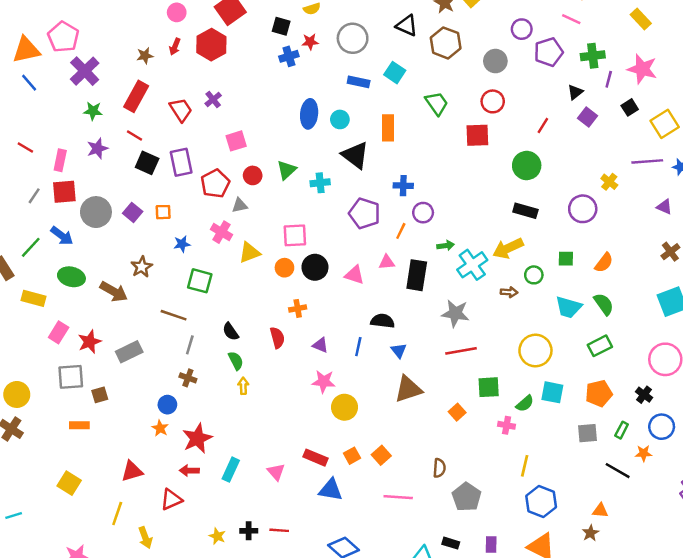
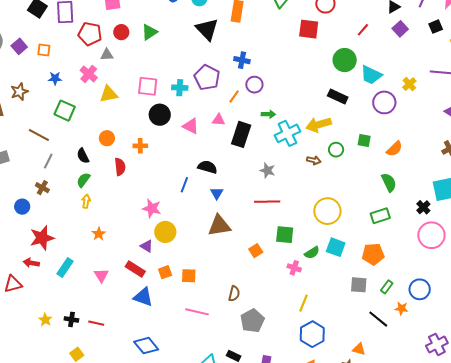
cyan cross: (320, 183) -> (180, 88), moved
red pentagon: (215, 184) -> (90, 34), turned 30
orange circle: (284, 268) -> (107, 138), moved
cyan trapezoid: (569, 307) -> (371, 75), moved
gray star: (455, 313) -> (267, 170), size x0.7
purple triangle: (320, 345) -> (147, 246), moved
green semicircle: (236, 361) -> (83, 180), turned -126
black cross: (644, 395) -> (423, 207), moved
orange star: (160, 428) -> (99, 234), moved
orange square: (381, 455) -> (189, 276), turned 35

